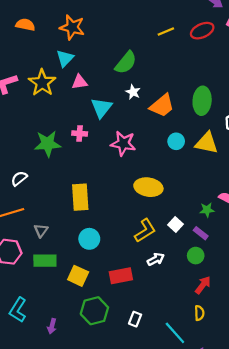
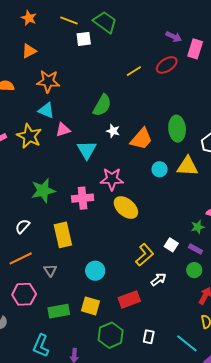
cyan triangle: (65, 58) -> (46, 110), turned -42
pink cross: (80, 133) -> (83, 198), moved, size x1.5
yellow ellipse: (148, 187) -> (126, 208), moved, turned 40
yellow rectangle: (80, 197) -> (63, 235), moved
green rectangle: (45, 261) -> (59, 311), moved

